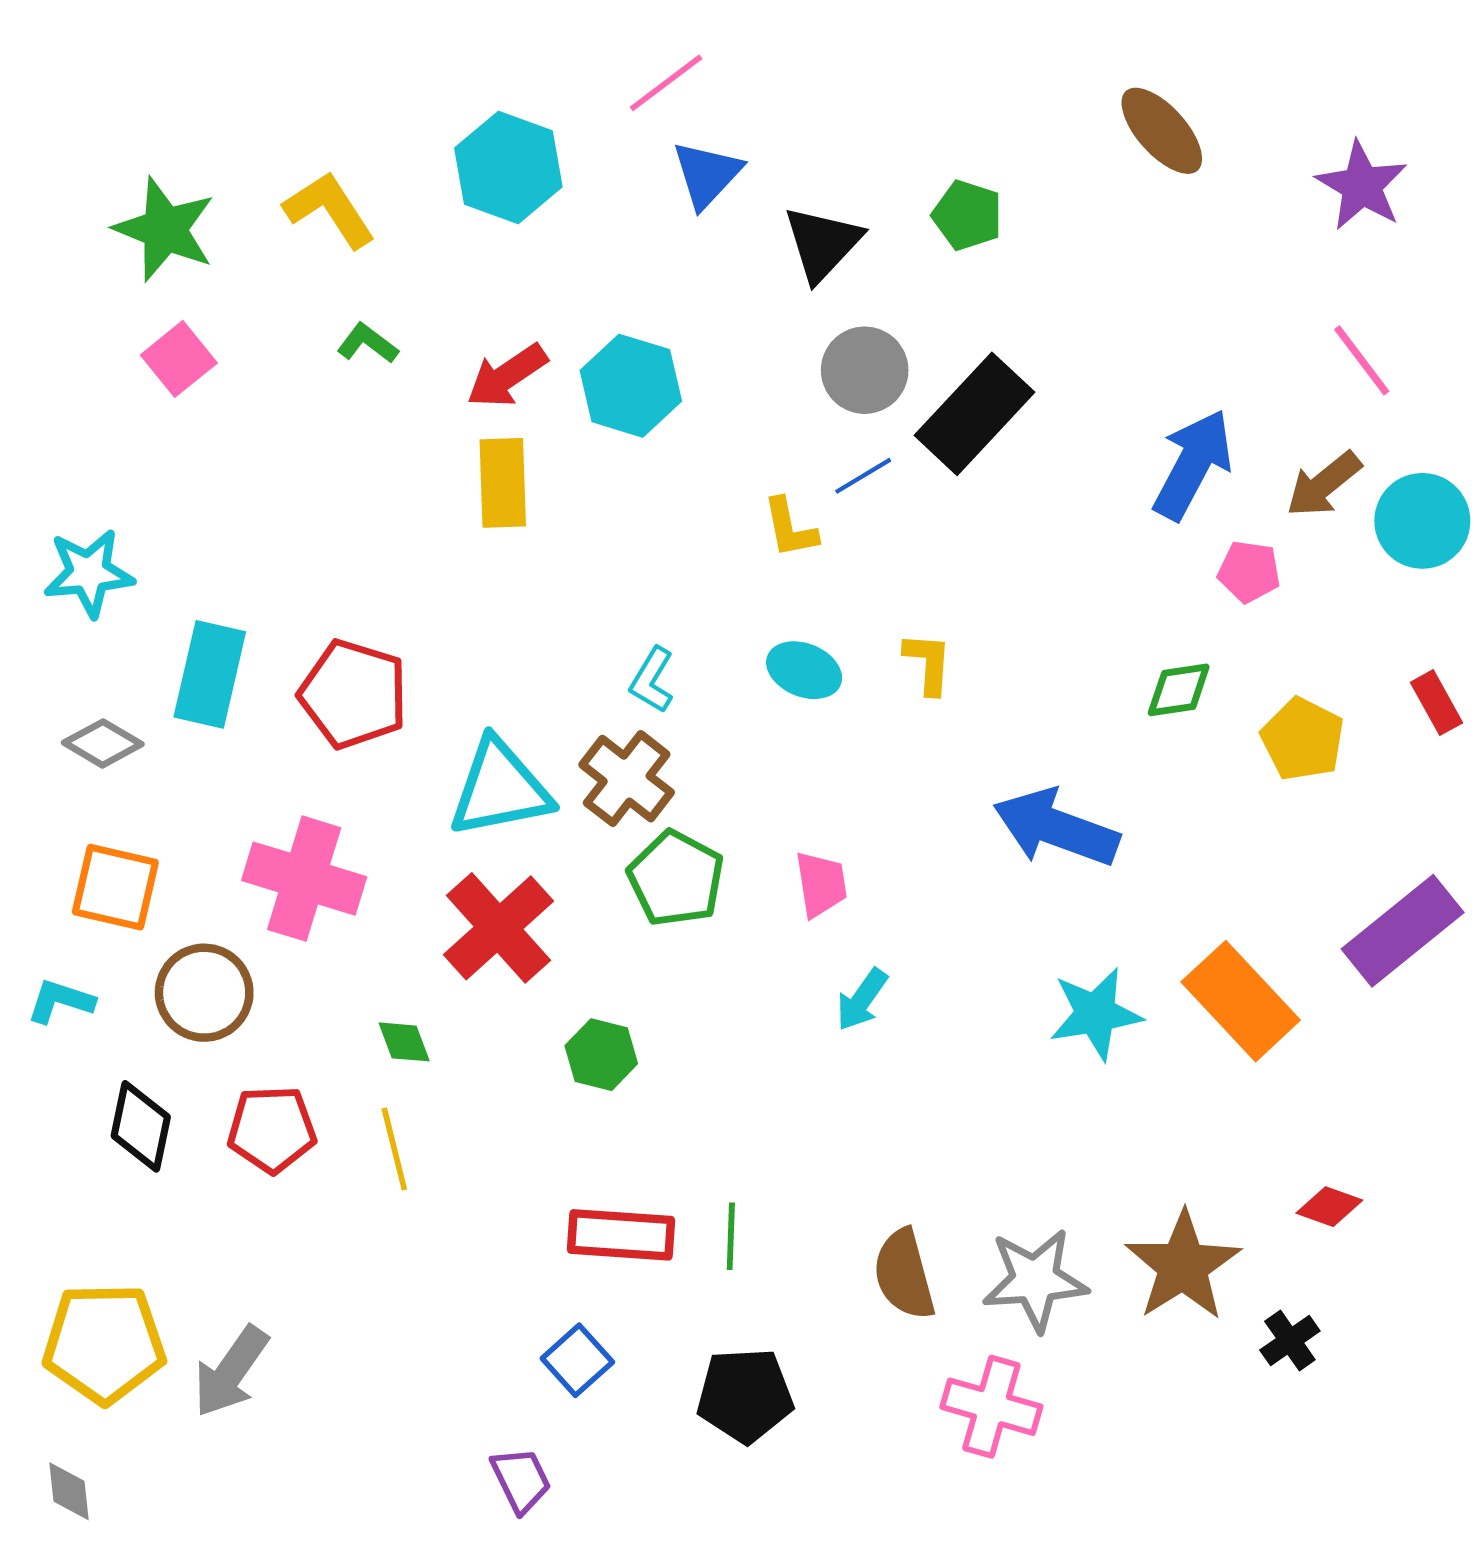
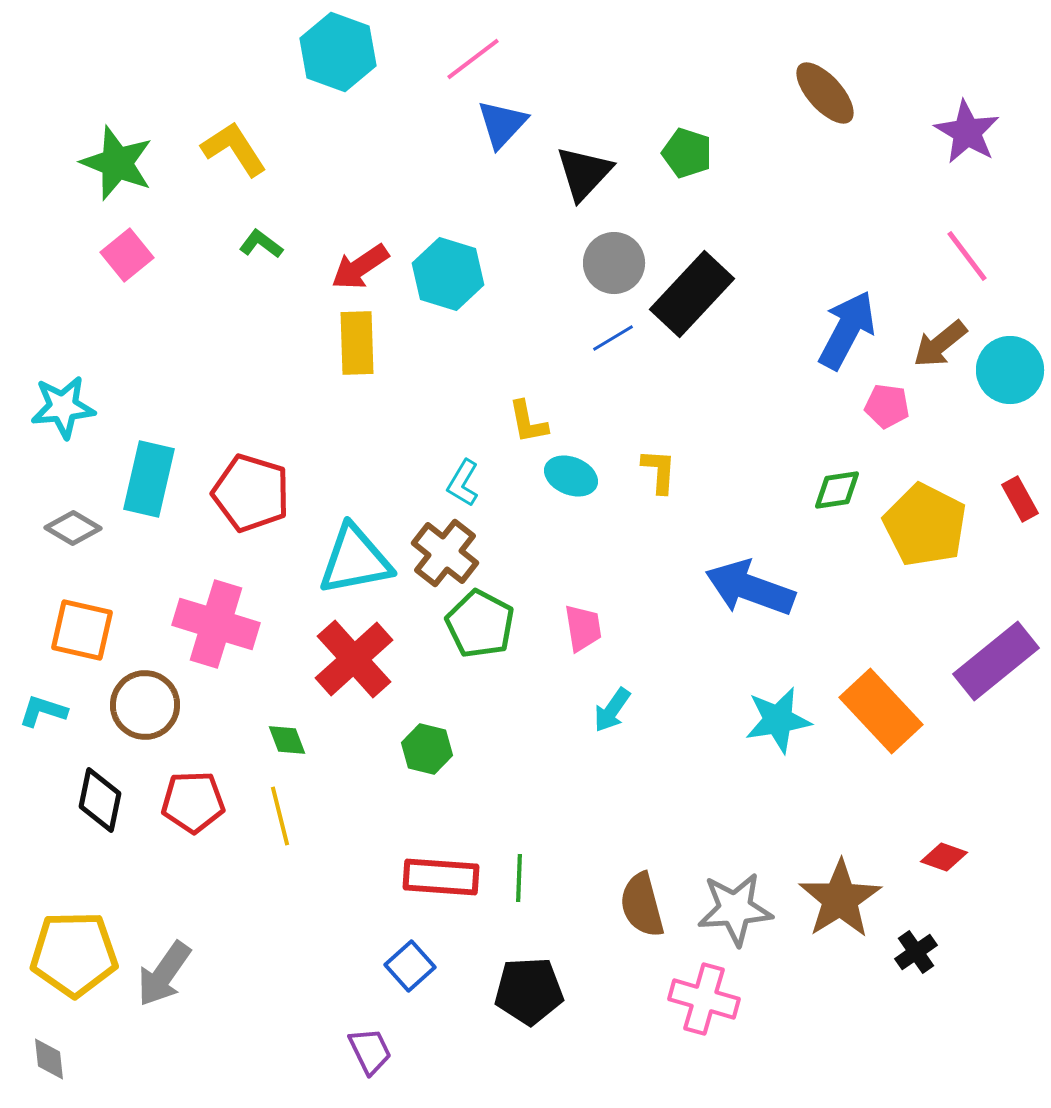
cyan hexagon: (508, 167) -> (338, 52), moved
yellow L-shape: (790, 528) -> (528, 422), moved
yellow pentagon: (1303, 739) -> (925, 525), size x1.4

